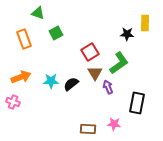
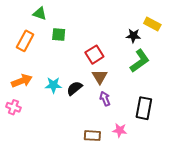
yellow rectangle: (145, 23) -> (152, 24), turned -63
green square: (56, 33) -> (59, 35), turned 32
orange rectangle: (24, 39) -> (25, 41), turned 48
green L-shape: (119, 63) -> (140, 61), moved
purple arrow: (108, 87) -> (105, 99), moved

